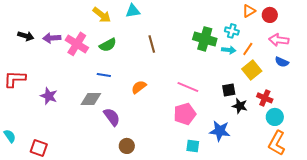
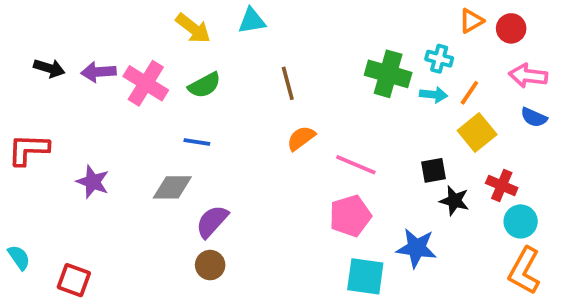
orange semicircle: (139, 87) -> (301, 138), moved
purple semicircle: (112, 117) -> (212, 221), turned -102
brown circle: (127, 146) -> (210, 265), moved
cyan square: (193, 146) -> (365, 276), size x1.5

